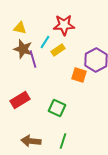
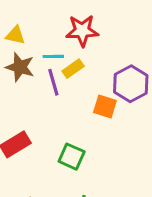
cyan line: (45, 42) -> (53, 56), turned 56
purple line: (33, 59) -> (53, 82), moved

